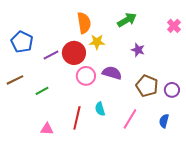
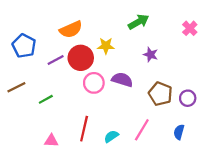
orange semicircle: (84, 23) -> (71, 29), moved, turned 75
cyan semicircle: (100, 109) -> (111, 136), moved, turned 72

